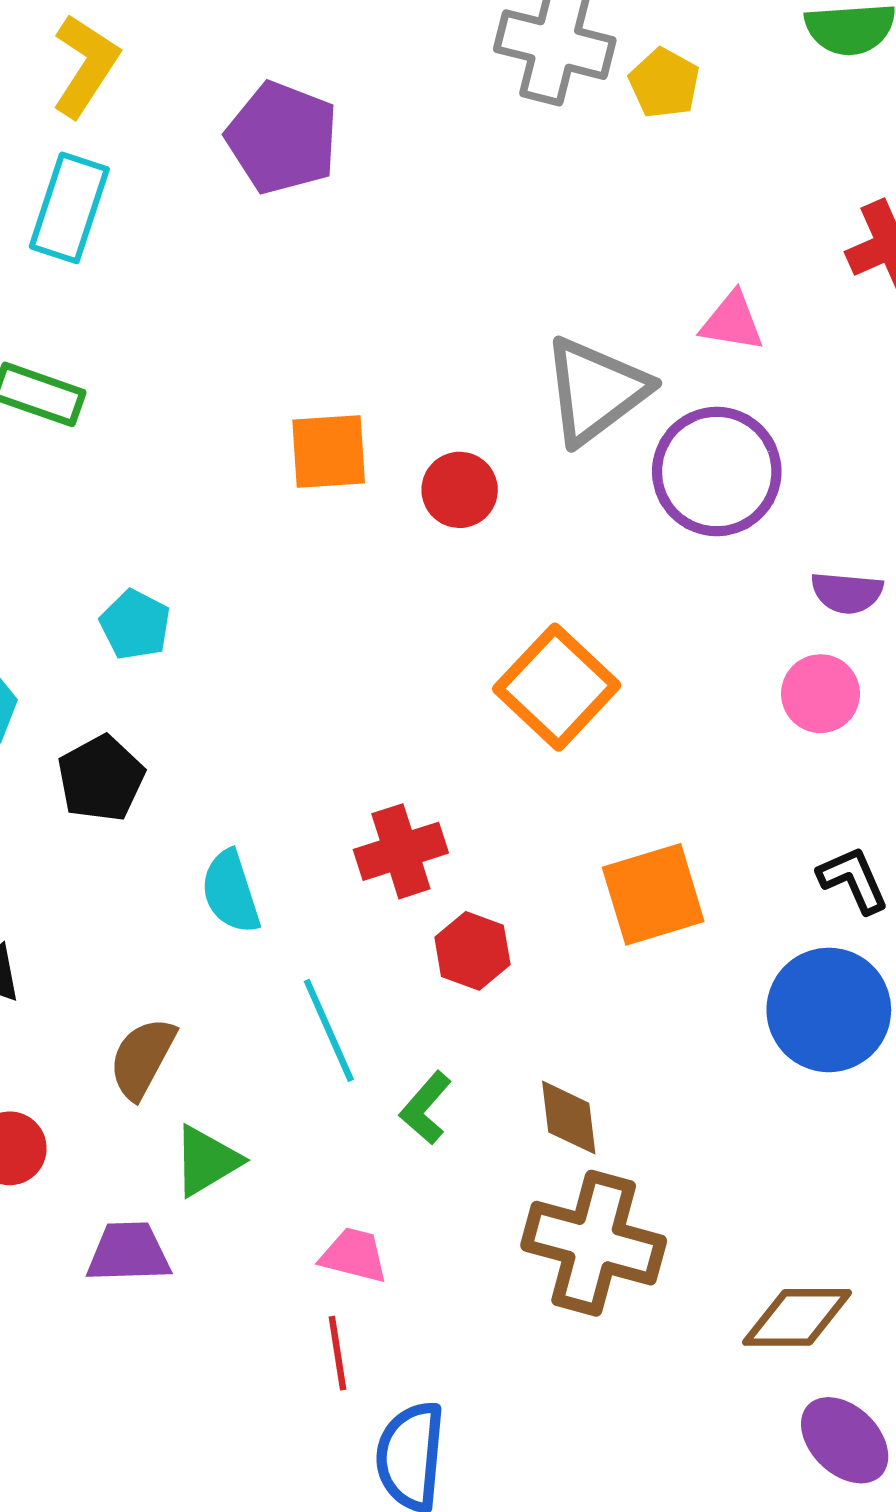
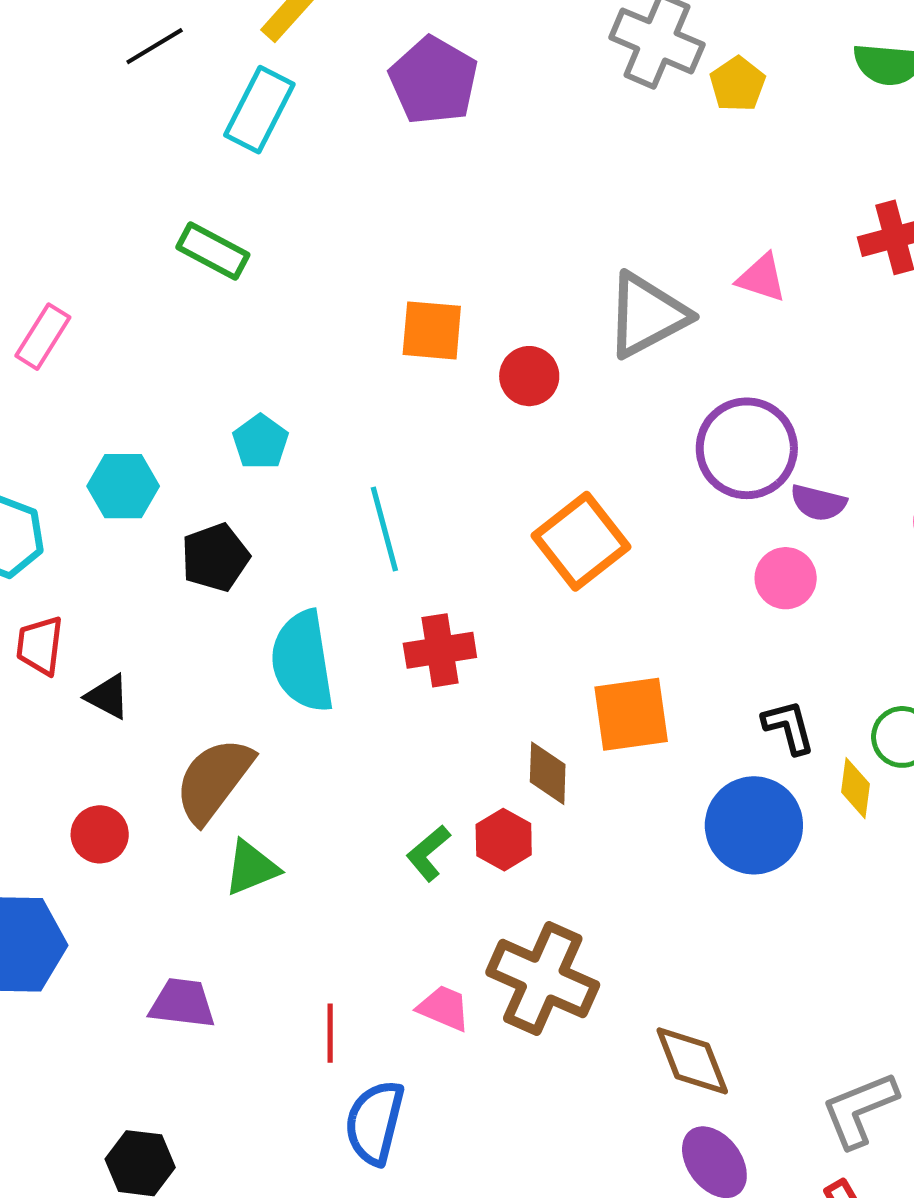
purple circle: (717, 472) -> (747, 448), moved
cyan semicircle: (231, 892) -> (303, 661), size x1.5
red hexagon: (472, 951) -> (504, 840), moved
cyan line: (329, 1030) -> (384, 529), moved
brown semicircle: (142, 1058) -> (214, 780), size x1.4
brown diamond: (569, 1118) -> (548, 773), moved
purple trapezoid: (129, 1252) -> (182, 1003), moved
pink trapezoid: (354, 1255) -> (444, 1008), moved
brown diamond: (797, 1317) -> (692, 1061), turned 60

